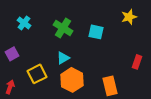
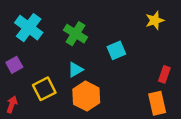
cyan cross: (24, 23) -> (29, 28), size x1.6
cyan square: (96, 32) -> (116, 50), moved, turned -35
orange rectangle: (110, 86) -> (157, 103), moved

